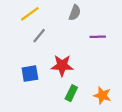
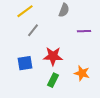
green rectangle: (71, 93) -> (53, 80), moved
orange star: (102, 95) -> (82, 73), moved

